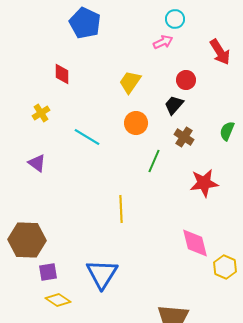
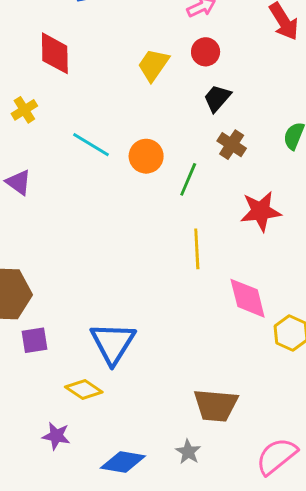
red diamond: (62, 74) -> (55, 53), size x1.4
red circle: (186, 80) -> (206, 52), moved
orange circle: (136, 123) -> (146, 156), moved
yellow line: (121, 209) -> (197, 249), moved
yellow diamond: (58, 300) -> (84, 390), moved

